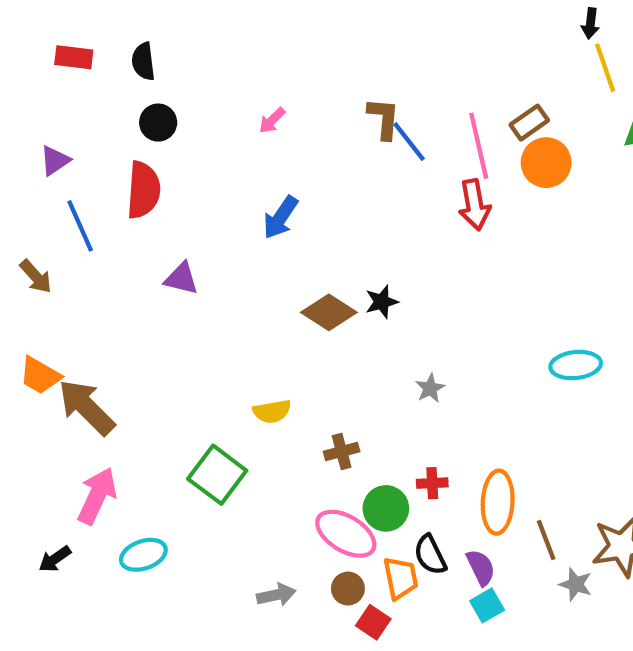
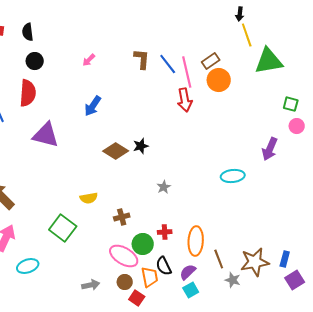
blue line: (409, 142) -> (168, 64), moved
purple triangle: (181, 279) -> (46, 135), size x1.6
purple semicircle: (481, 567) -> (188, 272), turned -108

